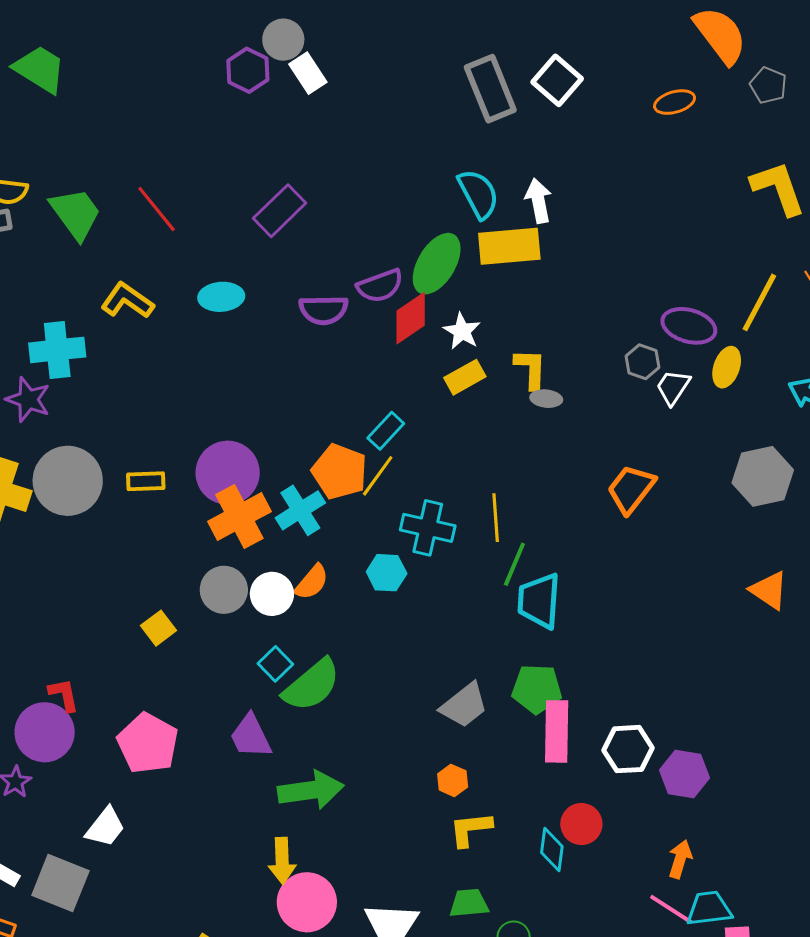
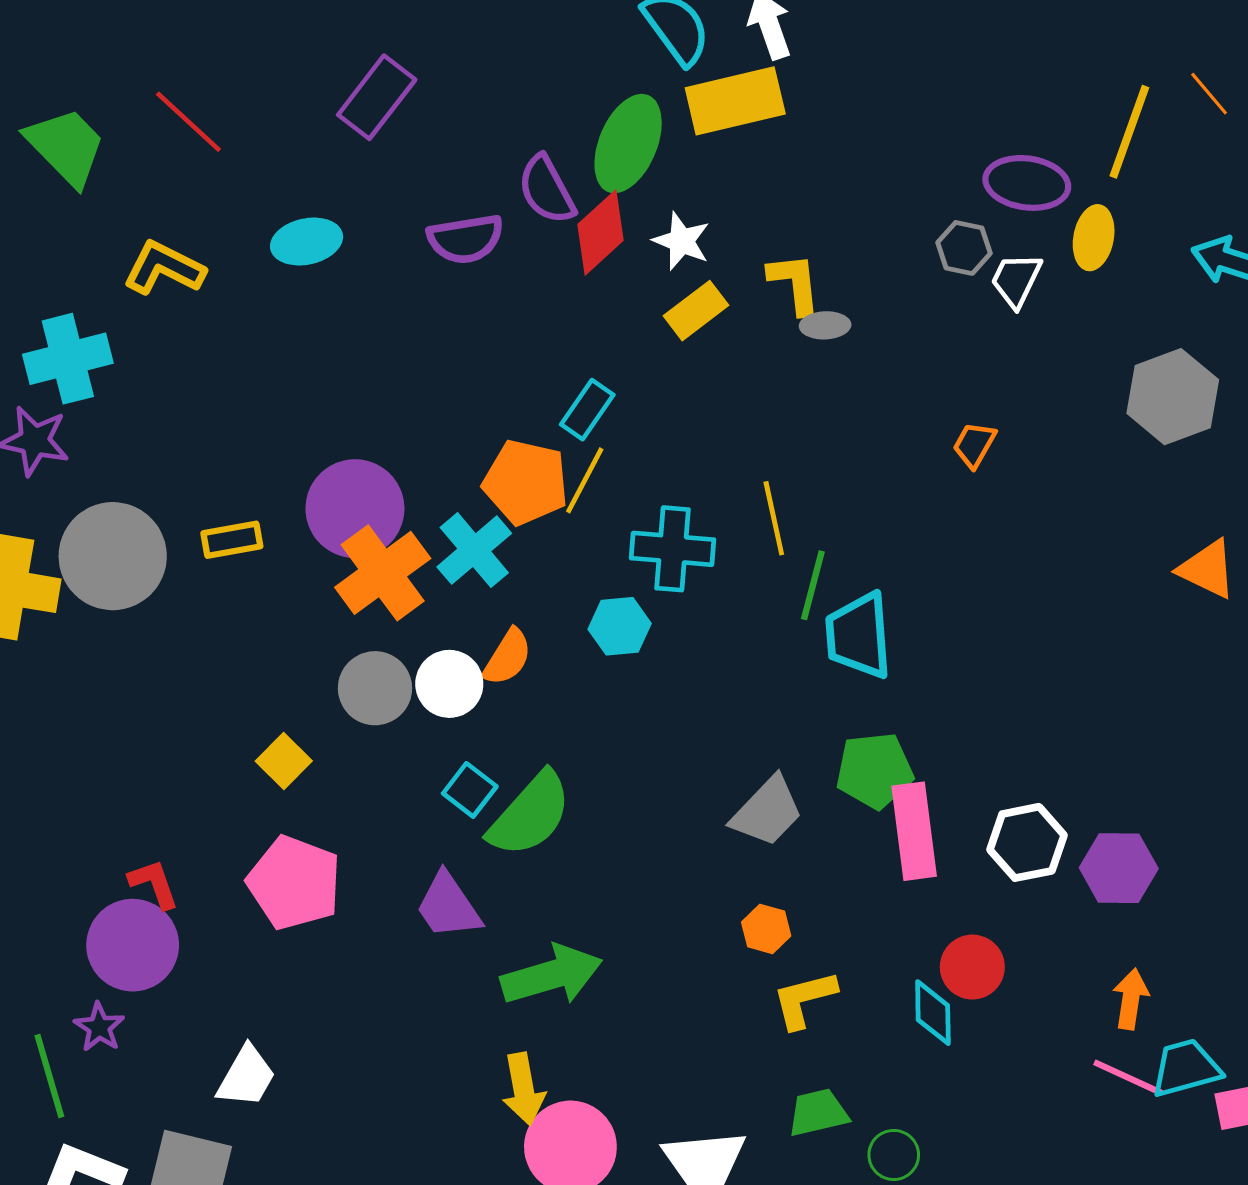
purple semicircle: (380, 286) -> (547, 190), turned 90
orange trapezoid: (631, 489) -> (974, 445), size x0.6
pink pentagon: (148, 743) -> (294, 883), moved

